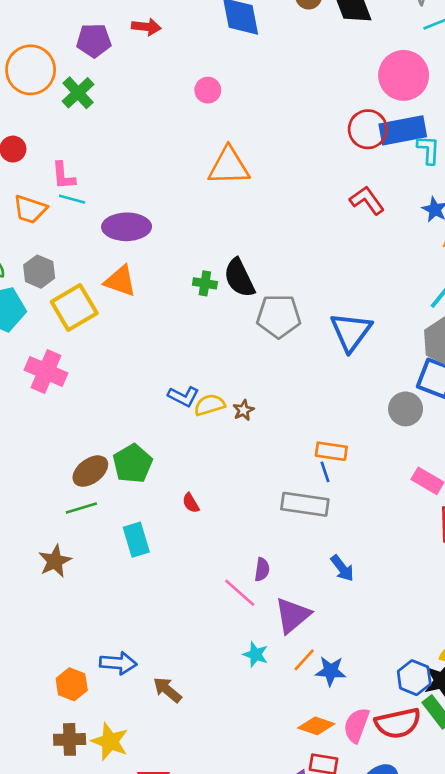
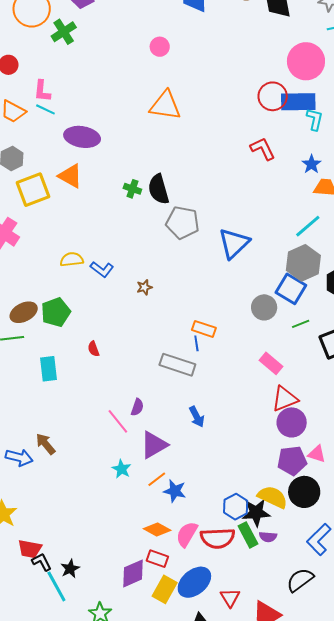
yellow semicircle: (210, 405) -> (72, 259), moved
brown arrow: (167, 690) -> (46, 444), moved

